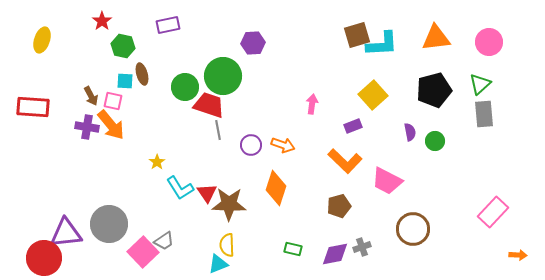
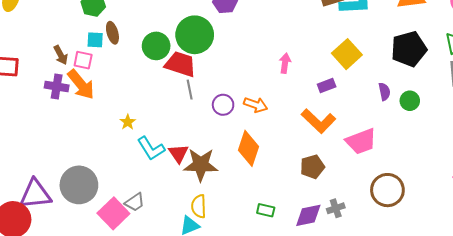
pink trapezoid: (387, 181) -> (361, 141), turned -48

